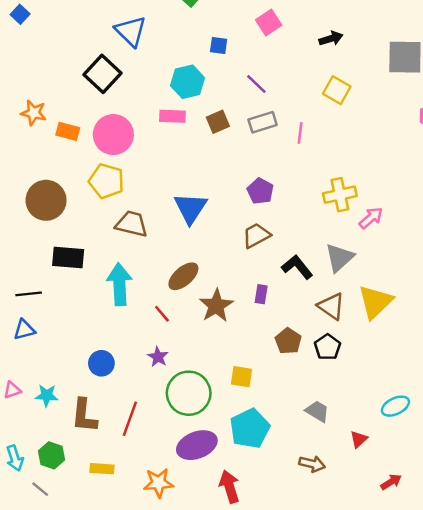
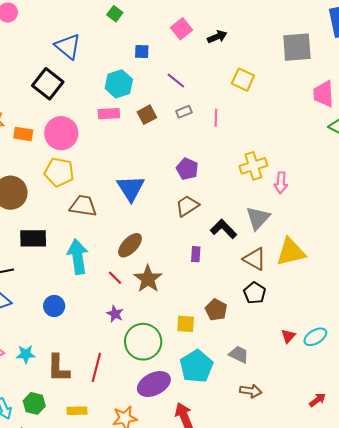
black arrow: (331, 39) -> (217, 37), moved
gray rectangle: (263, 122) -> (184, 112), size x0.7
pink arrow: (371, 218) -> (281, 183), turned 140
yellow triangle: (375, 302) -> (291, 252), turned 36
brown star: (216, 306) -> (148, 279), moved
brown pentagon: (288, 341) -> (216, 310), moved
blue circle: (101, 363) -> (54, 306), moved
gray trapezoid: (317, 411) -> (239, 355), moved
red triangle: (359, 439) -> (288, 336), moved

